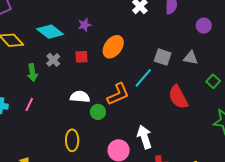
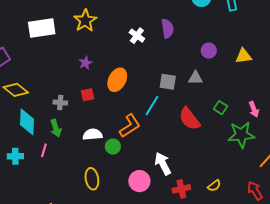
purple circle: (204, 26) -> (209, 51), moved
cyan diamond: (50, 32) -> (27, 122), moved, turned 64
gray cross: (53, 60) -> (60, 103), turned -32
green arrow: (32, 73) -> (56, 128), moved
green square: (213, 81) -> (221, 108), moved

